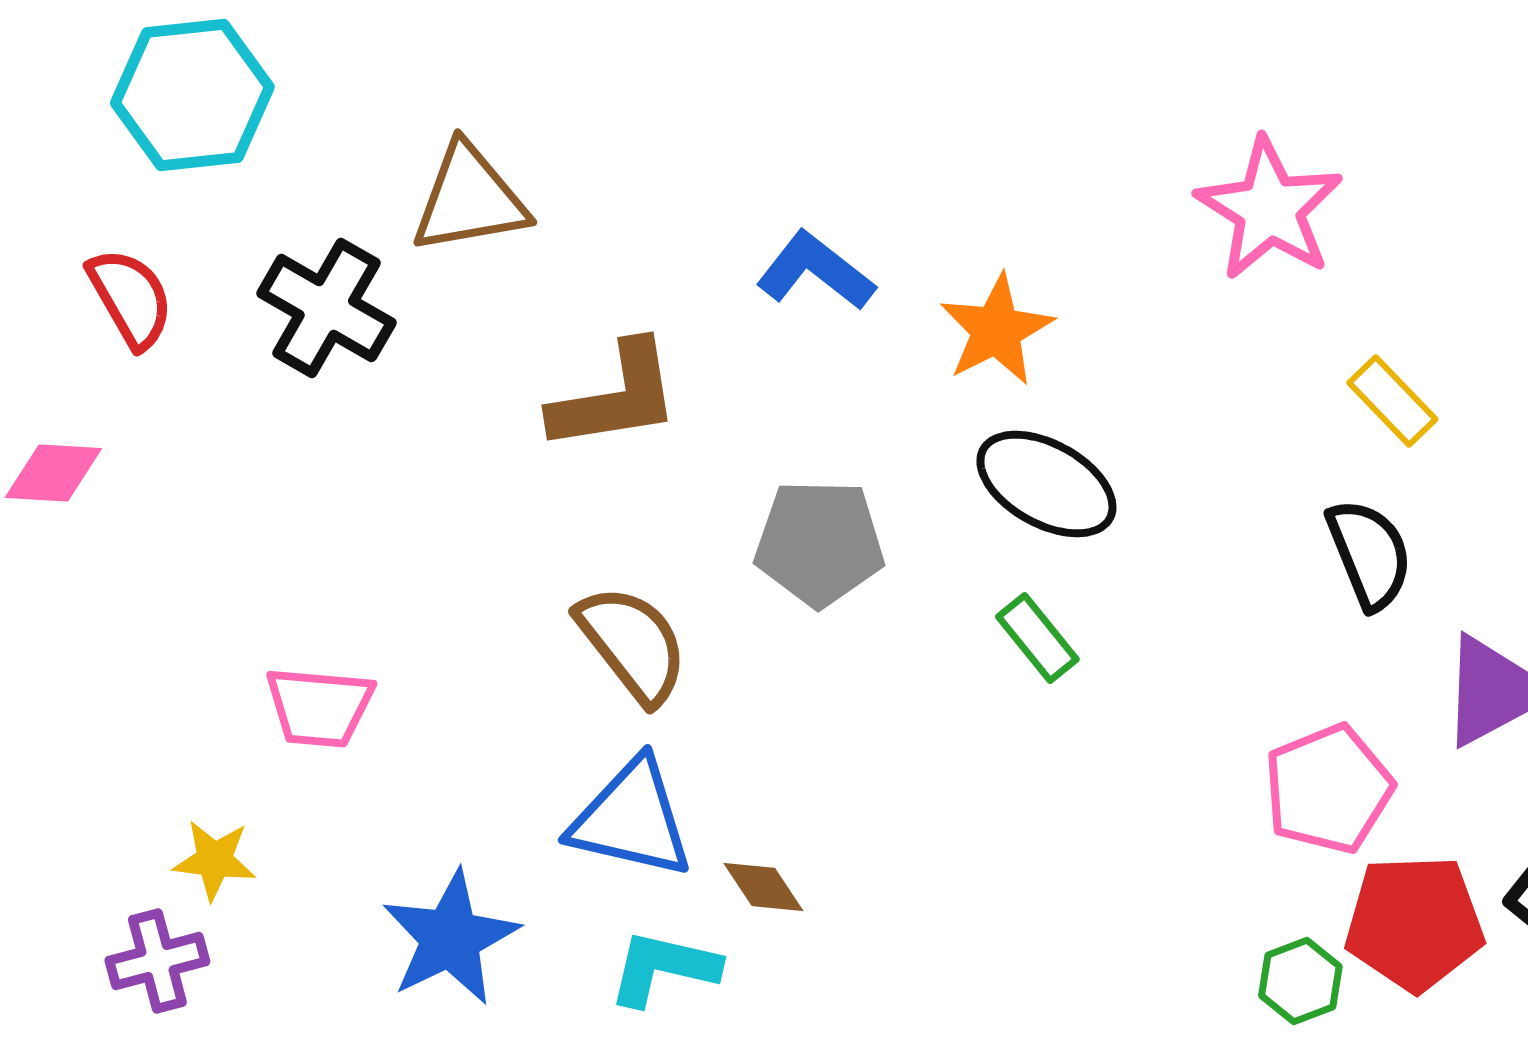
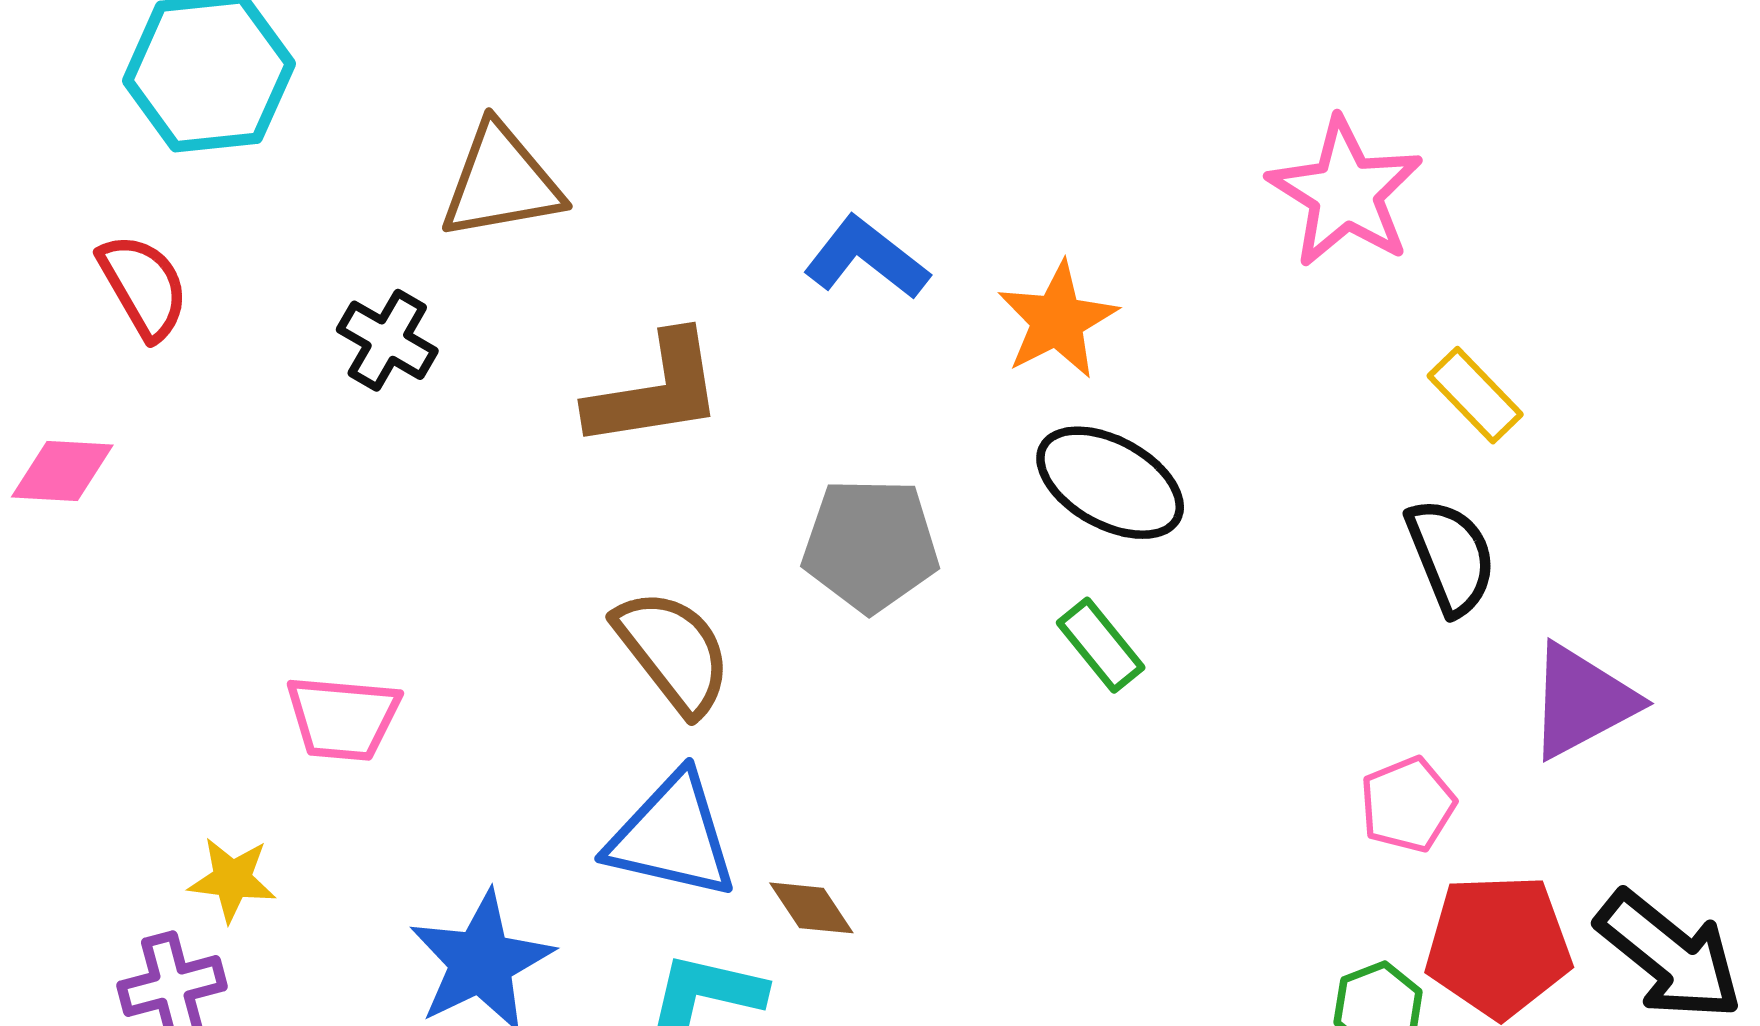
black cross: (326, 308) -> (387, 340), moved, size x0.7
pink pentagon: (1328, 789) -> (1408, 805), size x0.7

